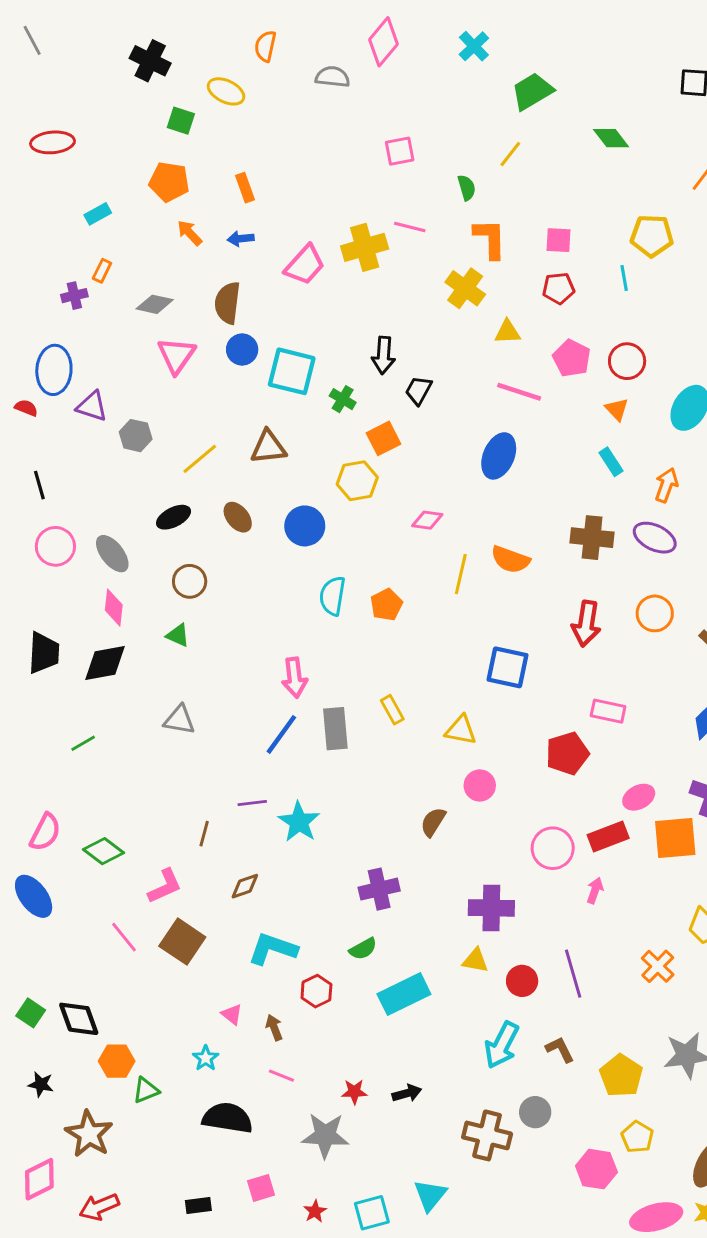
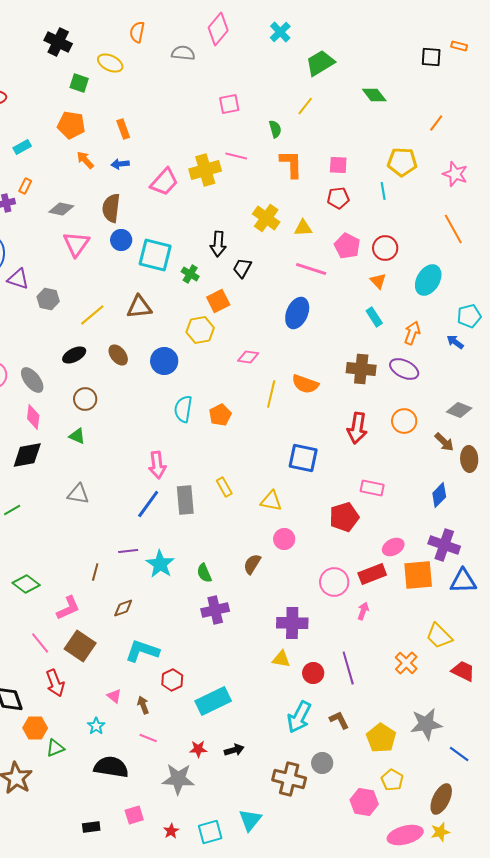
yellow cross: (465, 288) -> (266, 218), moved
green semicircle: (363, 949) -> (204, 573), moved, turned 96
cyan rectangle: (404, 994) -> (213, 701), moved
red arrow: (99, 1207) -> (55, 683), moved, turned -88

